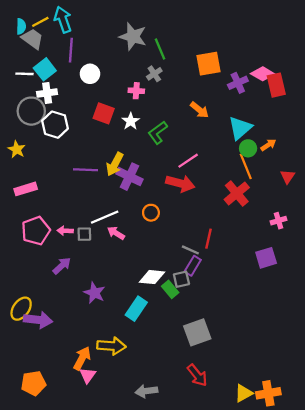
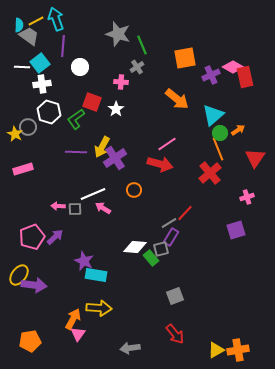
orange arrow: (199, 110) -> (177, 99), size x1.4
gray circle: (31, 111) -> (28, 127), moved, size x0.7
green L-shape: (158, 133) -> (76, 119), moved
purple cross: (129, 177) -> (115, 158), turned 30
red triangle: (288, 177) -> (255, 158), size x1.5
pink pentagon: (36, 231) -> (32, 237), moved
red line: (209, 239) -> (185, 213), turned 30
gray line: (190, 250) -> (169, 223), turned -56
cyan rectangle: (136, 309) -> (96, 275), moved, turned 65
gray square: (197, 332) -> (175, 296), size x0.7

